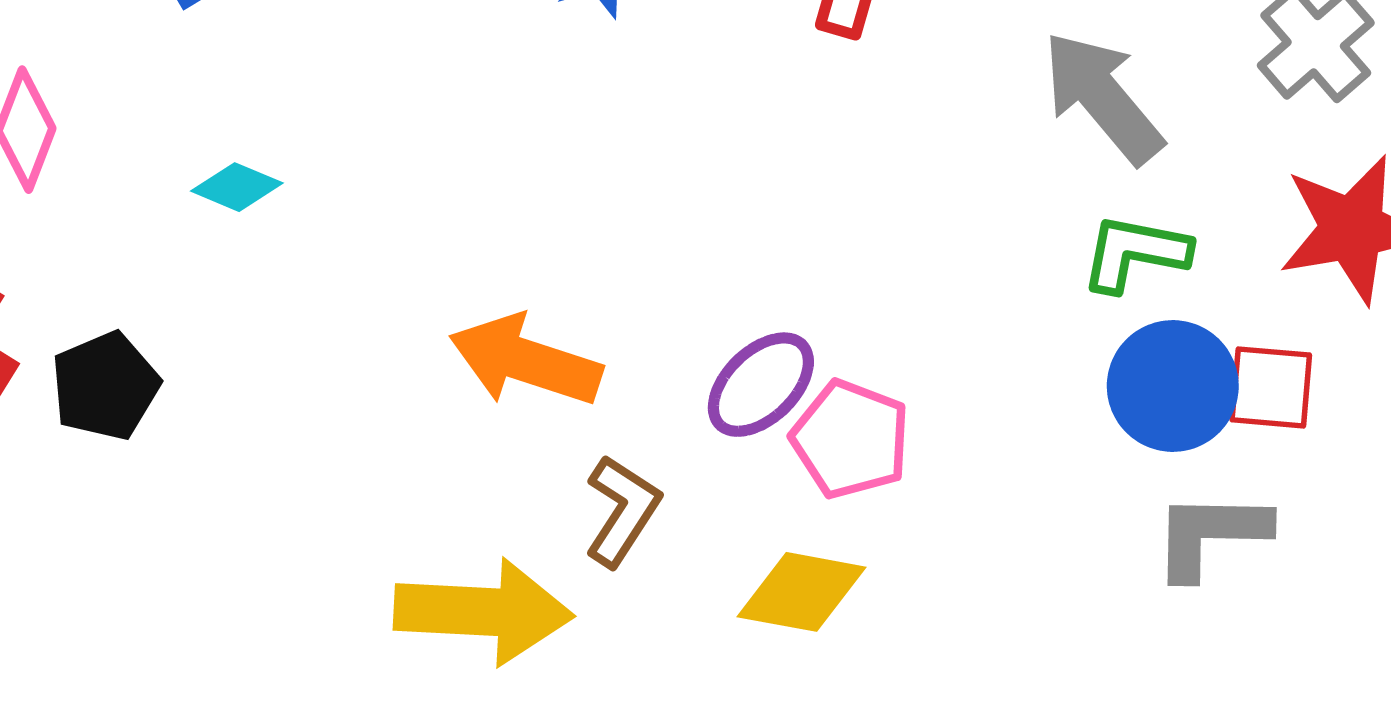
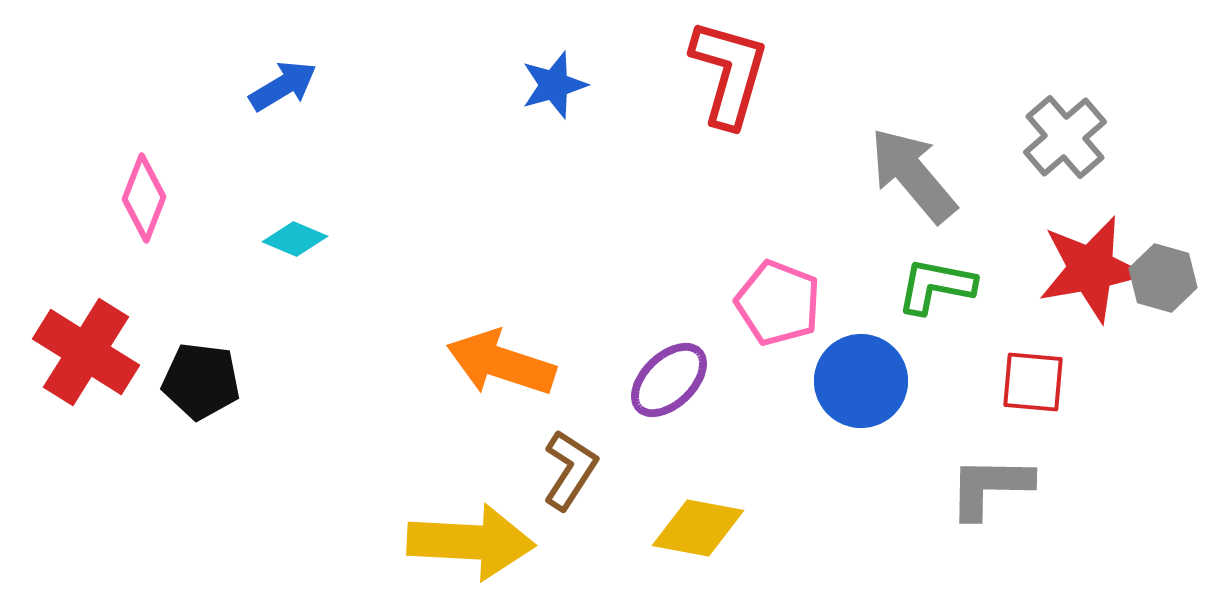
black pentagon: (105, 386) -> (201, 381), turned 30
blue circle: (1173, 386) -> (861, 381), moved
pink pentagon: (851, 439) -> (778, 303), moved

